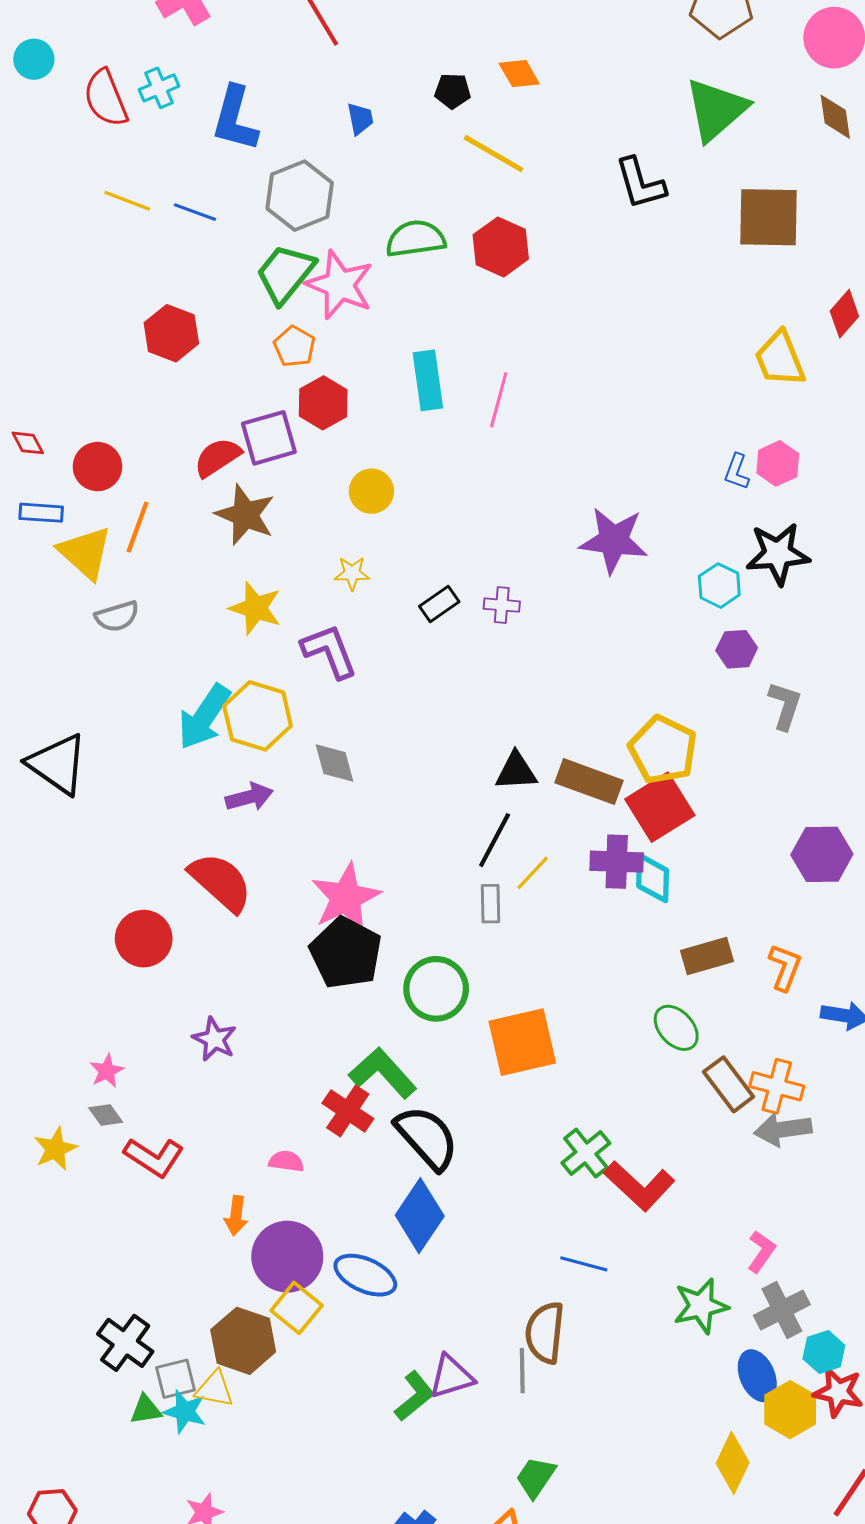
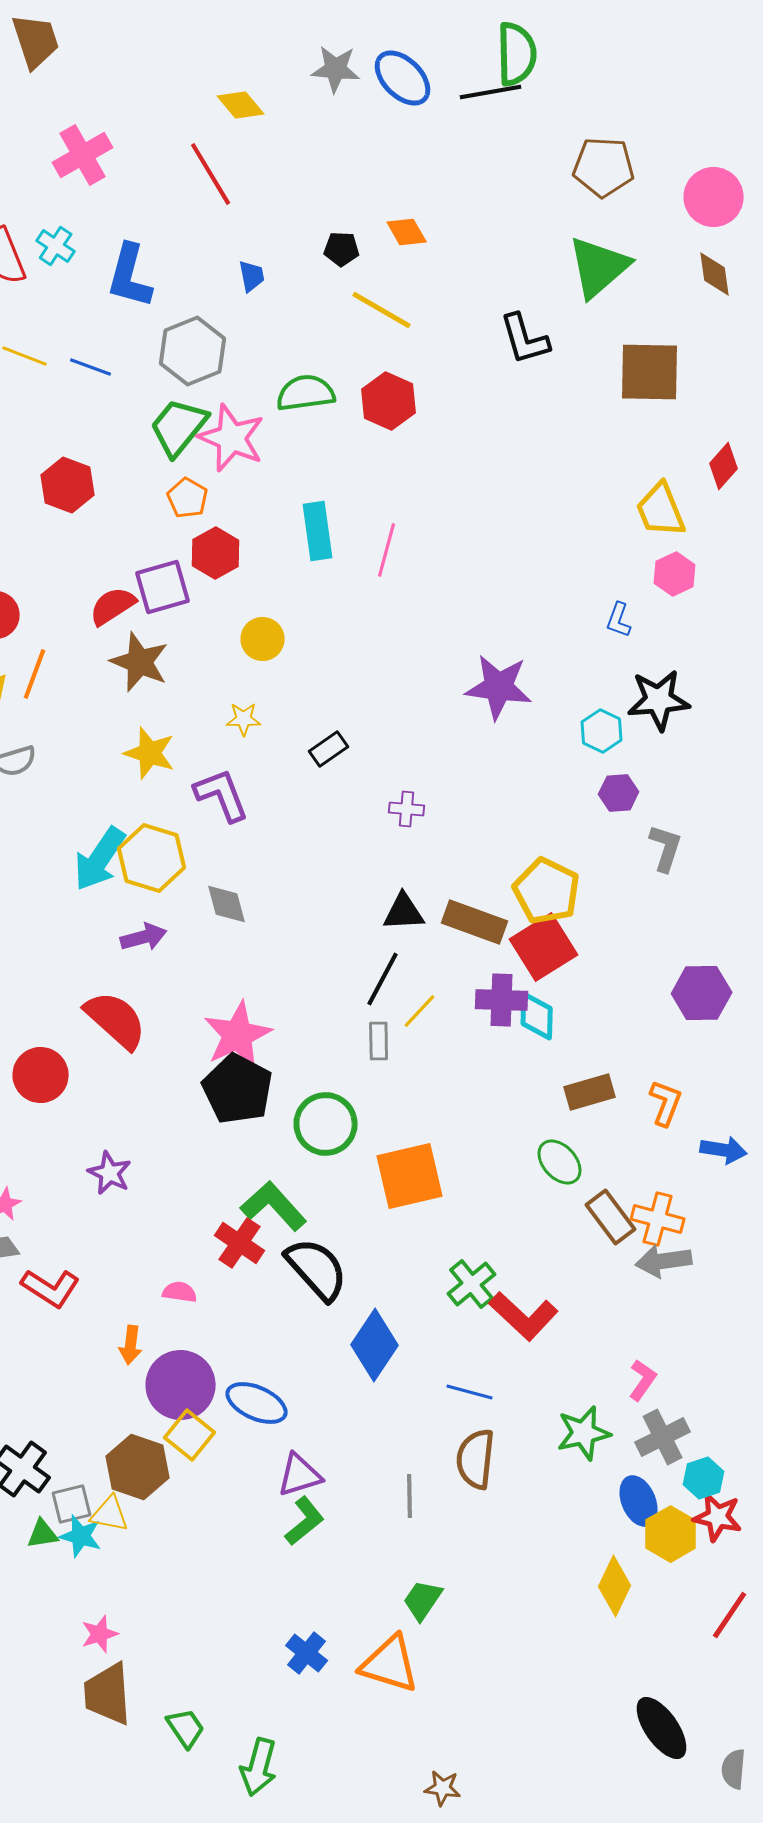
cyan cross: (159, 88) -> (56, 246), turned -33
pink hexagon: (778, 463) -> (675, 574), moved
purple cross: (502, 605) -> (407, 809), moved
blue diamond: (420, 1216) -> (375, 1345), moved
brown semicircle: (545, 1333) -> (476, 1459), moved
purple triangle: (451, 1377) -> (300, 1475), moved

